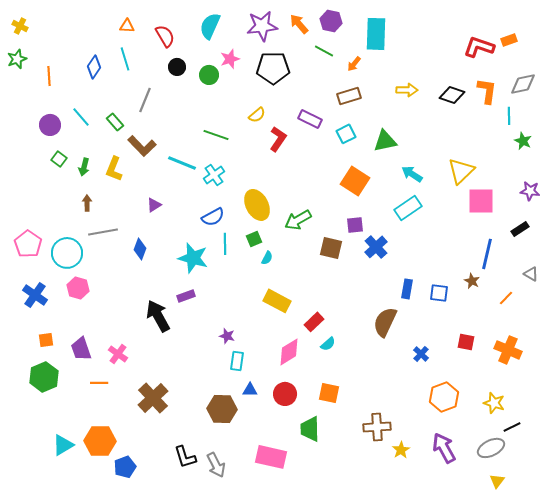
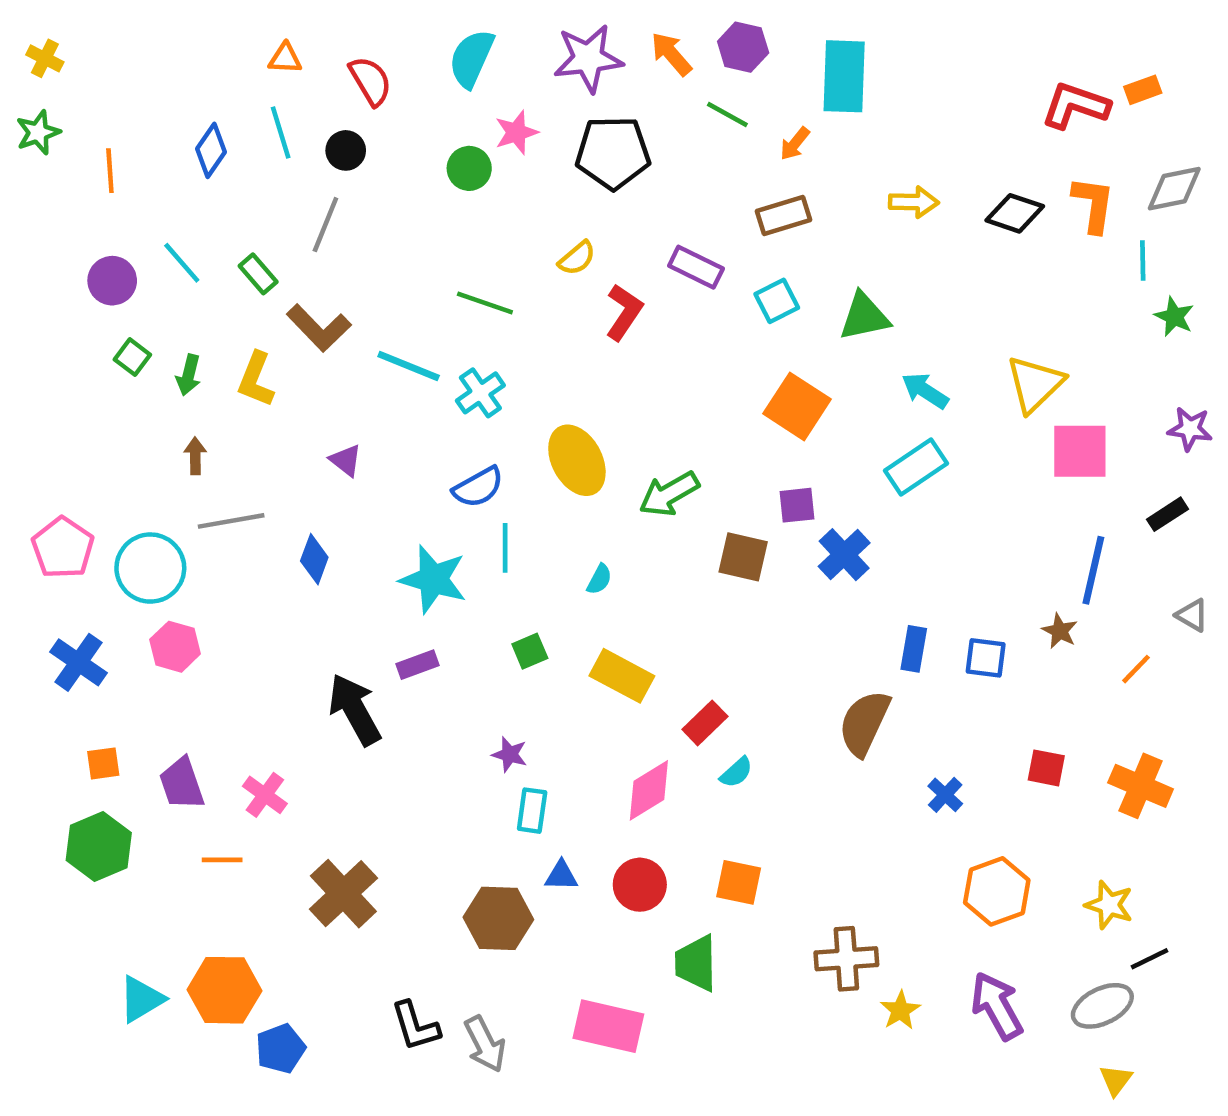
black circle: (177, 67) -> (346, 150), moved
purple triangle: (154, 205) -> (346, 460), turned -49
green square: (254, 239) -> (530, 651), moved

